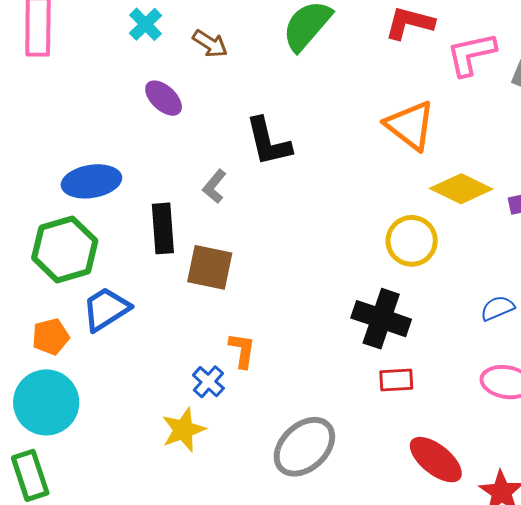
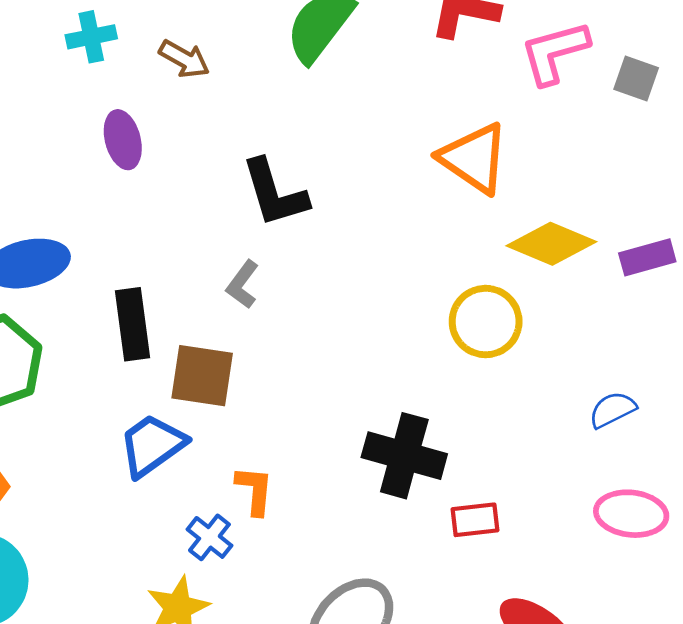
cyan cross: (146, 24) -> (91, 37), turned 36
purple ellipse: (164, 98) -> (123, 140), turned 36
gray L-shape: (214, 187) -> (243, 284), moved
blue trapezoid: (106, 309) -> (152, 445), moved
black cross: (381, 319) -> (404, 456), moved

